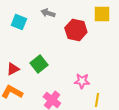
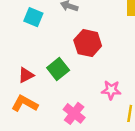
red hexagon: (76, 30) -> (88, 43), moved

